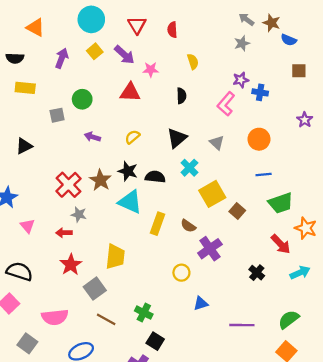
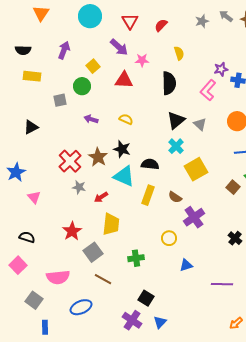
orange triangle: (35, 27) -> (41, 13), moved, turned 36
red semicircle: (172, 30) -> (161, 25), turned 48
gray star: (242, 43) -> (202, 21), moved
yellow square: (95, 51) -> (93, 66), moved
black semicircle: (181, 96) -> (169, 83), size x1.6
yellow semicircle: (132, 137) -> (126, 119), turned 64
black triangle: (177, 138) -> (176, 120), moved
black semicircle: (155, 177) -> (150, 164), moved
brown square: (237, 211) -> (233, 187), moved
red arrow: (64, 233) -> (101, 197), moved, turned -32
black semicircle: (19, 271) -> (27, 237), size x0.7
green cross: (144, 313) -> (136, 258), moved, turned -35

